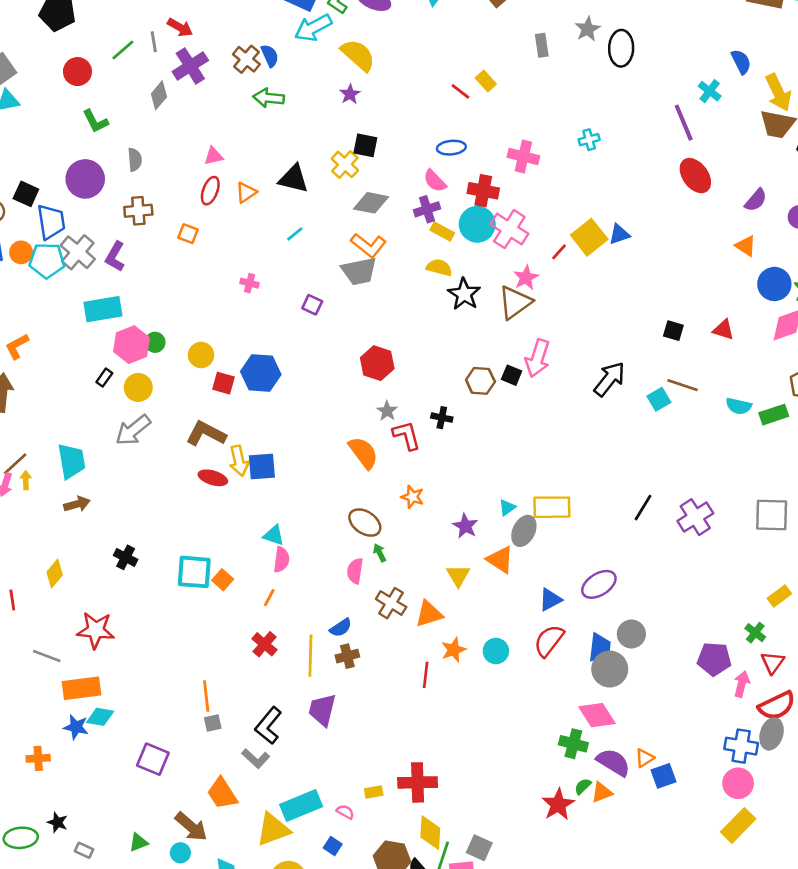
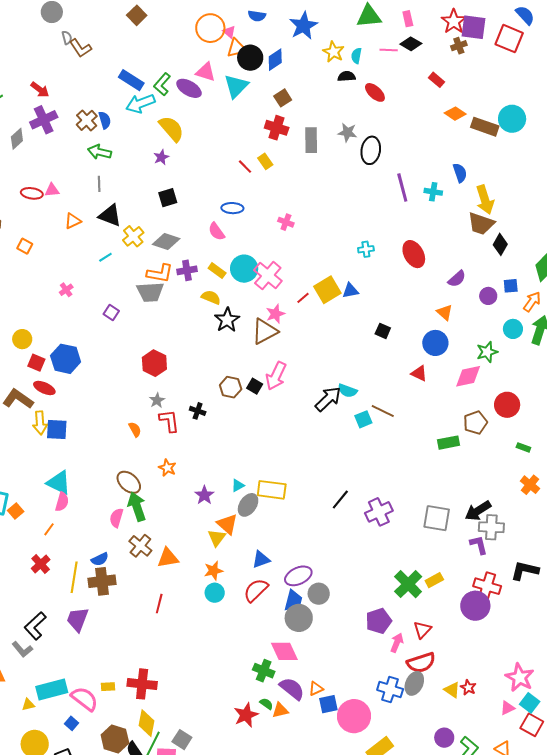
gray star: (588, 29) -> (347, 132), turned 30
gray line: (154, 42) -> (99, 184), moved
gray rectangle: (542, 45) -> (311, 140), size x1.4
cyan cross: (710, 91) -> (433, 192), turned -36
purple line: (684, 123) -> (402, 188), moved
cyan cross: (589, 140) -> (366, 249), moved
black square: (365, 145) -> (168, 198), turned -36
pink cross: (523, 157) -> (286, 222), size x0.7
yellow cross: (345, 164) -> (133, 236), moved
red ellipse: (210, 191) -> (32, 193), moved, turned 70
red cross: (483, 191) -> (277, 128), moved
purple cross: (427, 209) -> (187, 270), moved
orange L-shape: (368, 245) -> (160, 273), turned -36
pink cross: (249, 283) -> (66, 290), turned 32
blue circle: (774, 284) -> (435, 343), moved
black square: (673, 331) -> (383, 331), moved
cyan semicircle: (739, 406) -> (347, 391), moved
orange semicircle: (363, 453) -> (135, 429), size x0.6
red ellipse: (213, 478) -> (44, 388), moved
cyan triangle: (274, 535) -> (59, 483), size x1.5
green arrow: (380, 553) -> (137, 507), size x2.0
yellow triangle: (458, 575) -> (217, 538), moved
purple ellipse: (599, 584) -> (298, 576), moved
green cross: (755, 633) -> (408, 584), moved, size x1.8
orange star: (454, 650) -> (213, 571), moved
brown cross: (347, 656) -> (102, 581), size x1.5
purple pentagon: (714, 659) -> (379, 621), turned -30
pink circle: (738, 783) -> (354, 716), moved, size x1.4
green semicircle: (583, 786) -> (266, 704), turned 72
pink semicircle: (345, 812) -> (84, 699), size x2.0
yellow triangle: (273, 829) -> (28, 705), size x0.5

